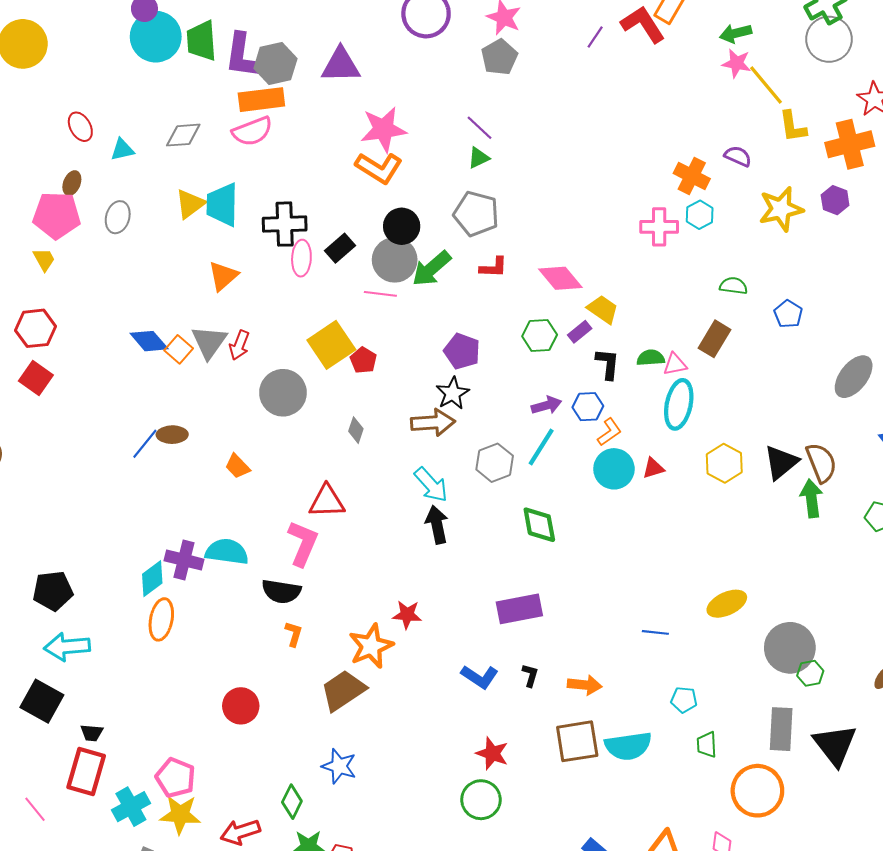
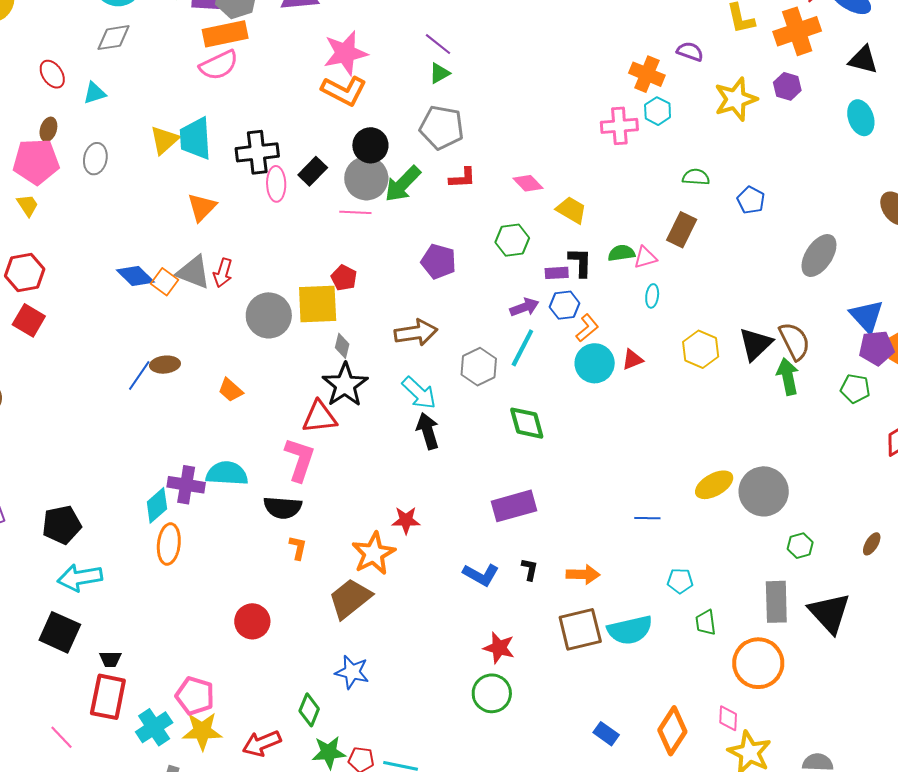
gray diamond: (183, 135) -> (113, 38), moved
pink diamond: (560, 278) -> (528, 183), size x0.7
purple rectangle: (580, 332) -> (557, 273), moved, turned 40
gray triangle: (209, 342) -> (193, 272), turned -39
yellow square: (331, 345) -> (318, 304), moved, turned 36
black star: (453, 393) -> (345, 385), moved, size x1.4
cyan ellipse: (679, 404) -> (652, 296), size x0.5
gray circle: (790, 648) -> (764, 491), moved

